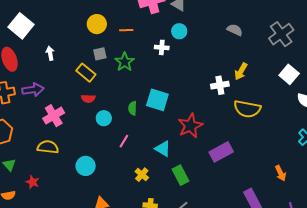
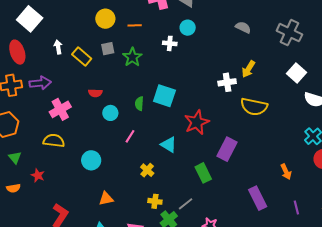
gray cross: (281, 34) -> (289, 33), turned -30
yellow rectangle: (86, 73) -> (82, 57), moved
purple rectangle: (221, 152) -> (227, 149), turned -35
green rectangle: (180, 175) -> (203, 173), moved

